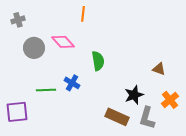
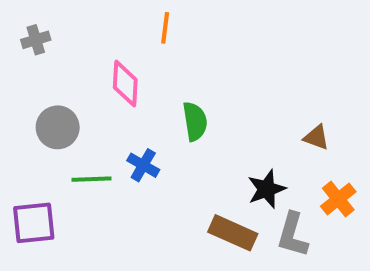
pink diamond: (63, 42) -> (125, 84), turned 45
gray circle: (34, 48) -> (58, 127), moved

